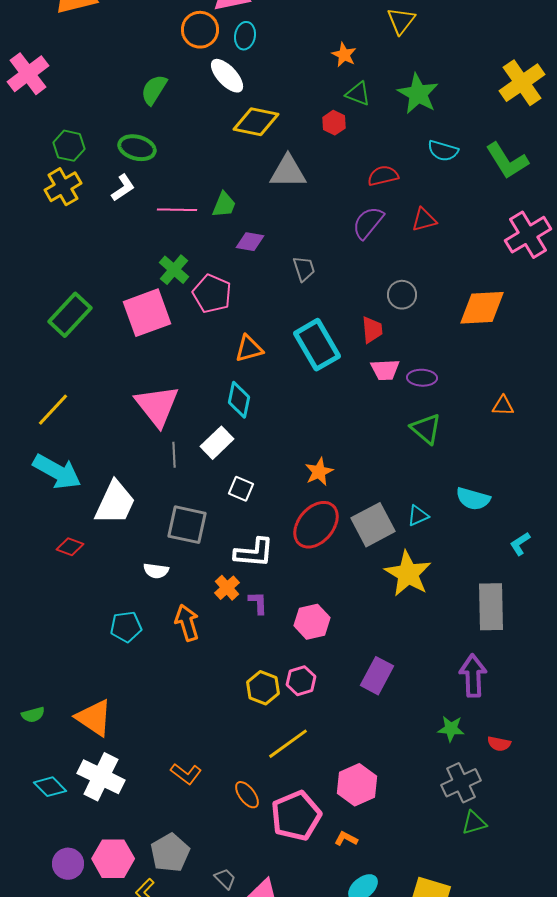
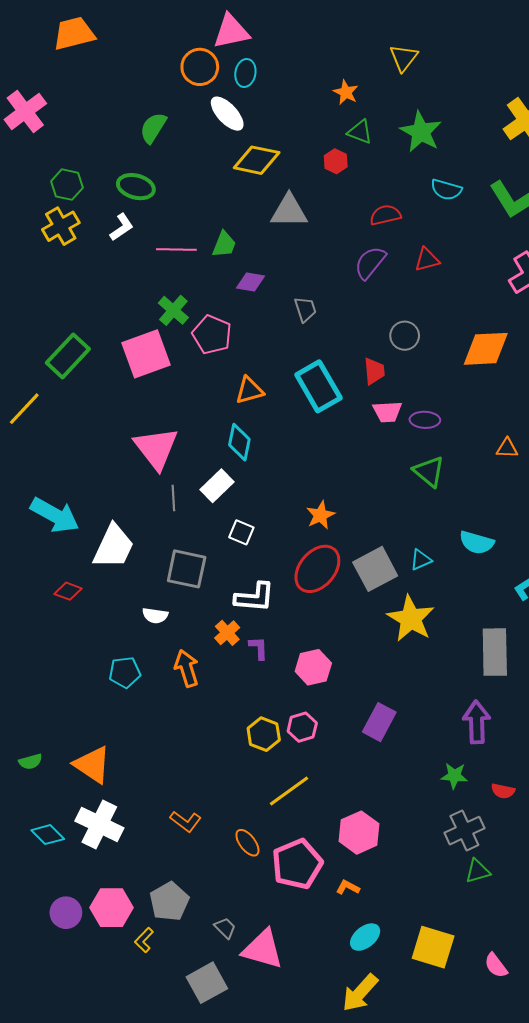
yellow line: (53, 410) -> (24, 409), moved

